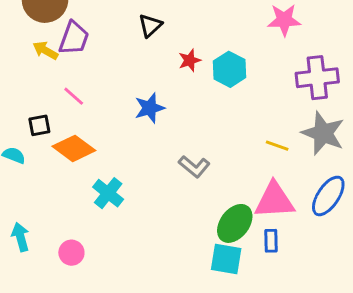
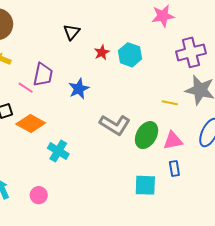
purple trapezoid: (74, 38) -> (43, 75), moved
gray L-shape: (194, 167) -> (115, 125), size x1.4
pink triangle: (274, 200) -> (173, 141), size x0.7
green ellipse: (235, 223) -> (147, 135), moved

